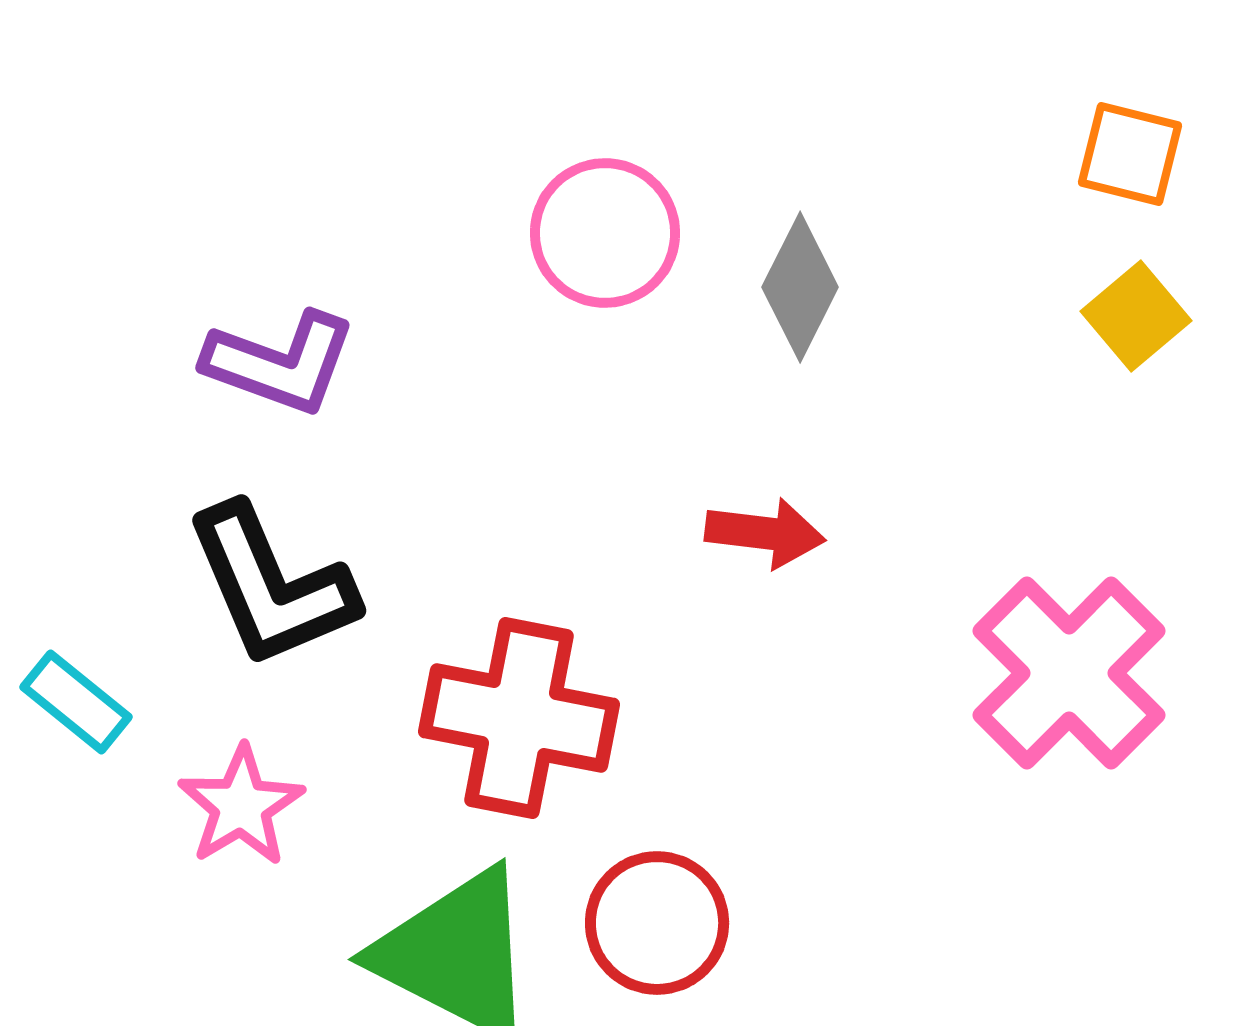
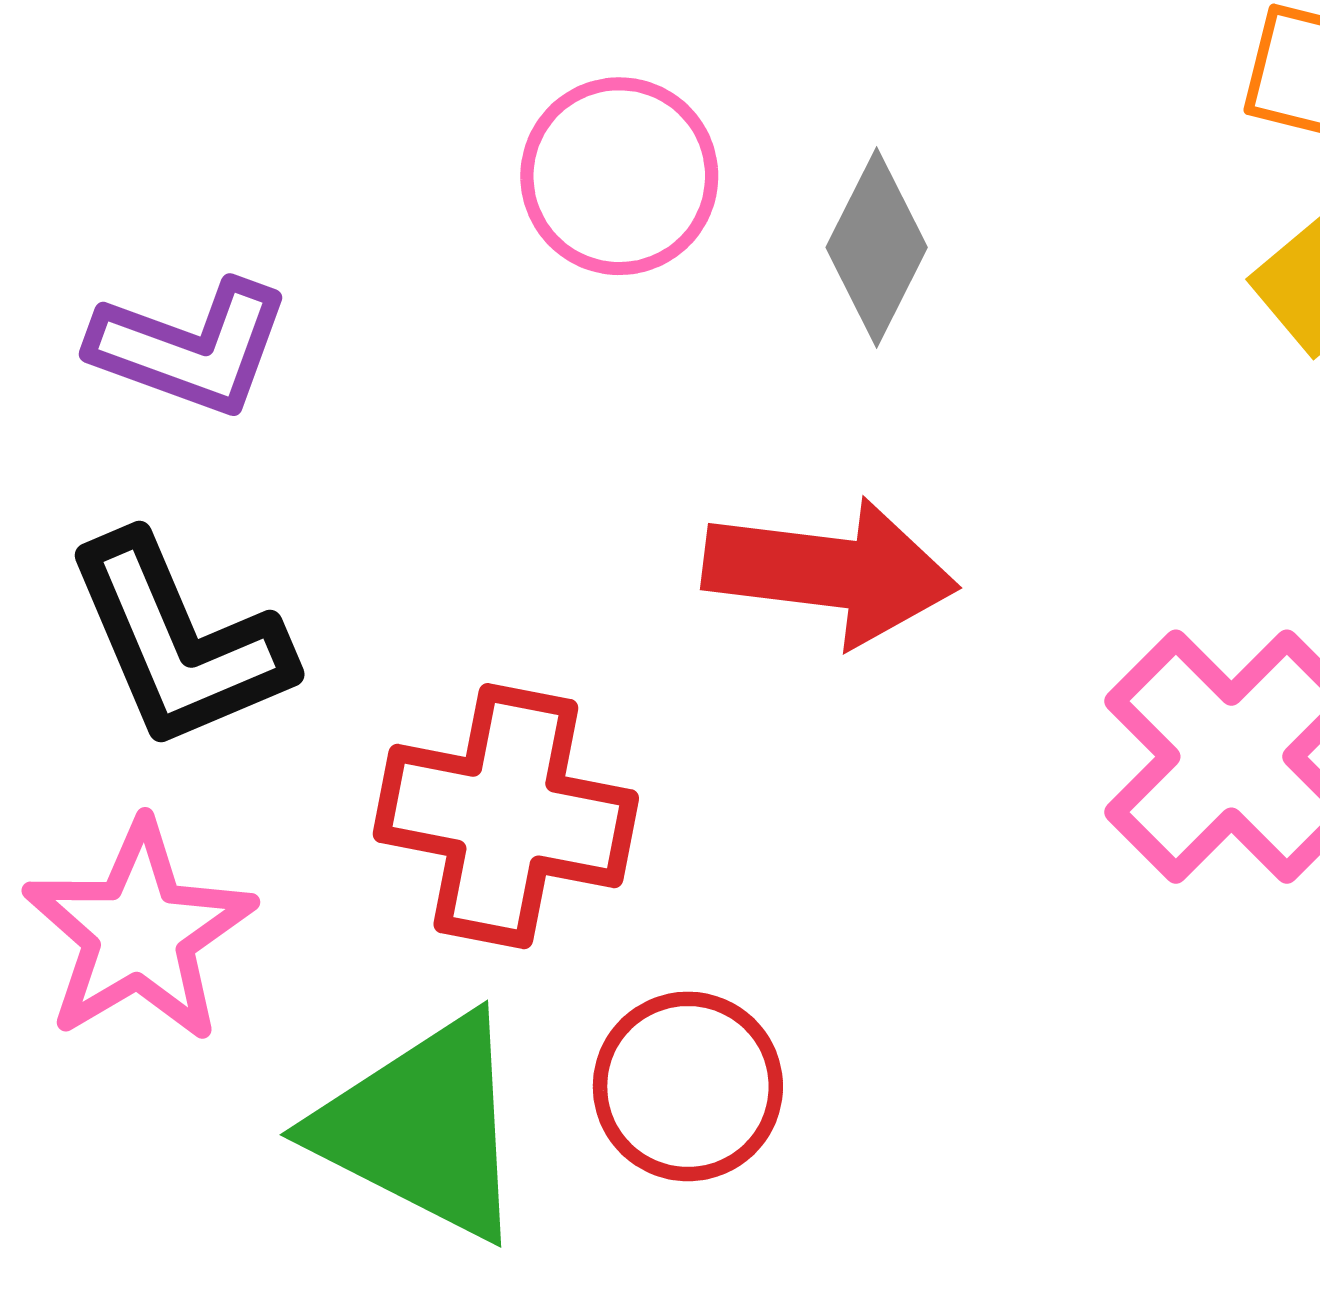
red arrow: (765, 533) -> (830, 572), size x1.6
pink star: (241, 806) -> (139, 932), size x1.4

